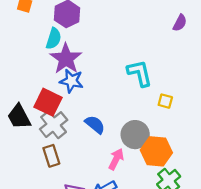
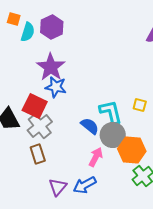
cyan semicircle: (54, 39) -> (28, 32), moved
cyan L-shape: (140, 73) -> (111, 112), moved
blue semicircle: (95, 125) -> (90, 126), moved

